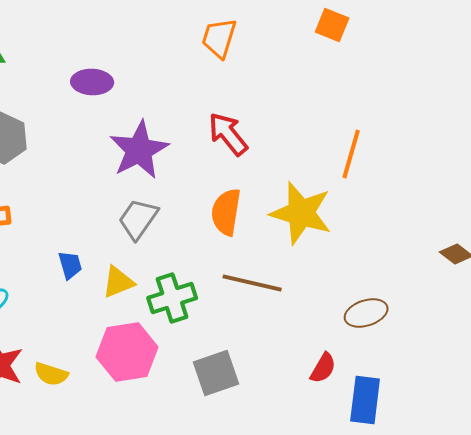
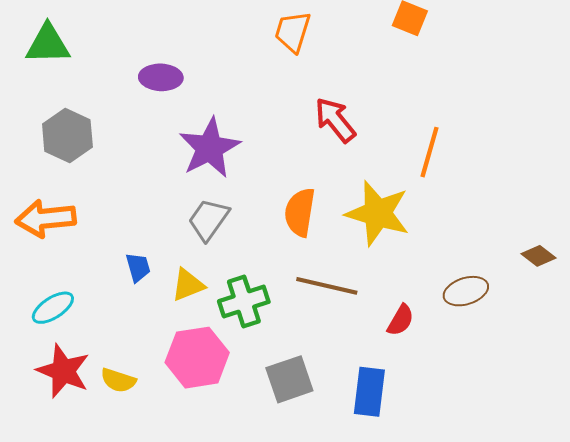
red arrow: (228, 134) -> (335, 120), moved
brown ellipse: (366, 313) -> (466, 291), moved
red semicircle: (323, 368) -> (401, 320), moved
blue rectangle: (365, 400) -> (369, 392), moved

